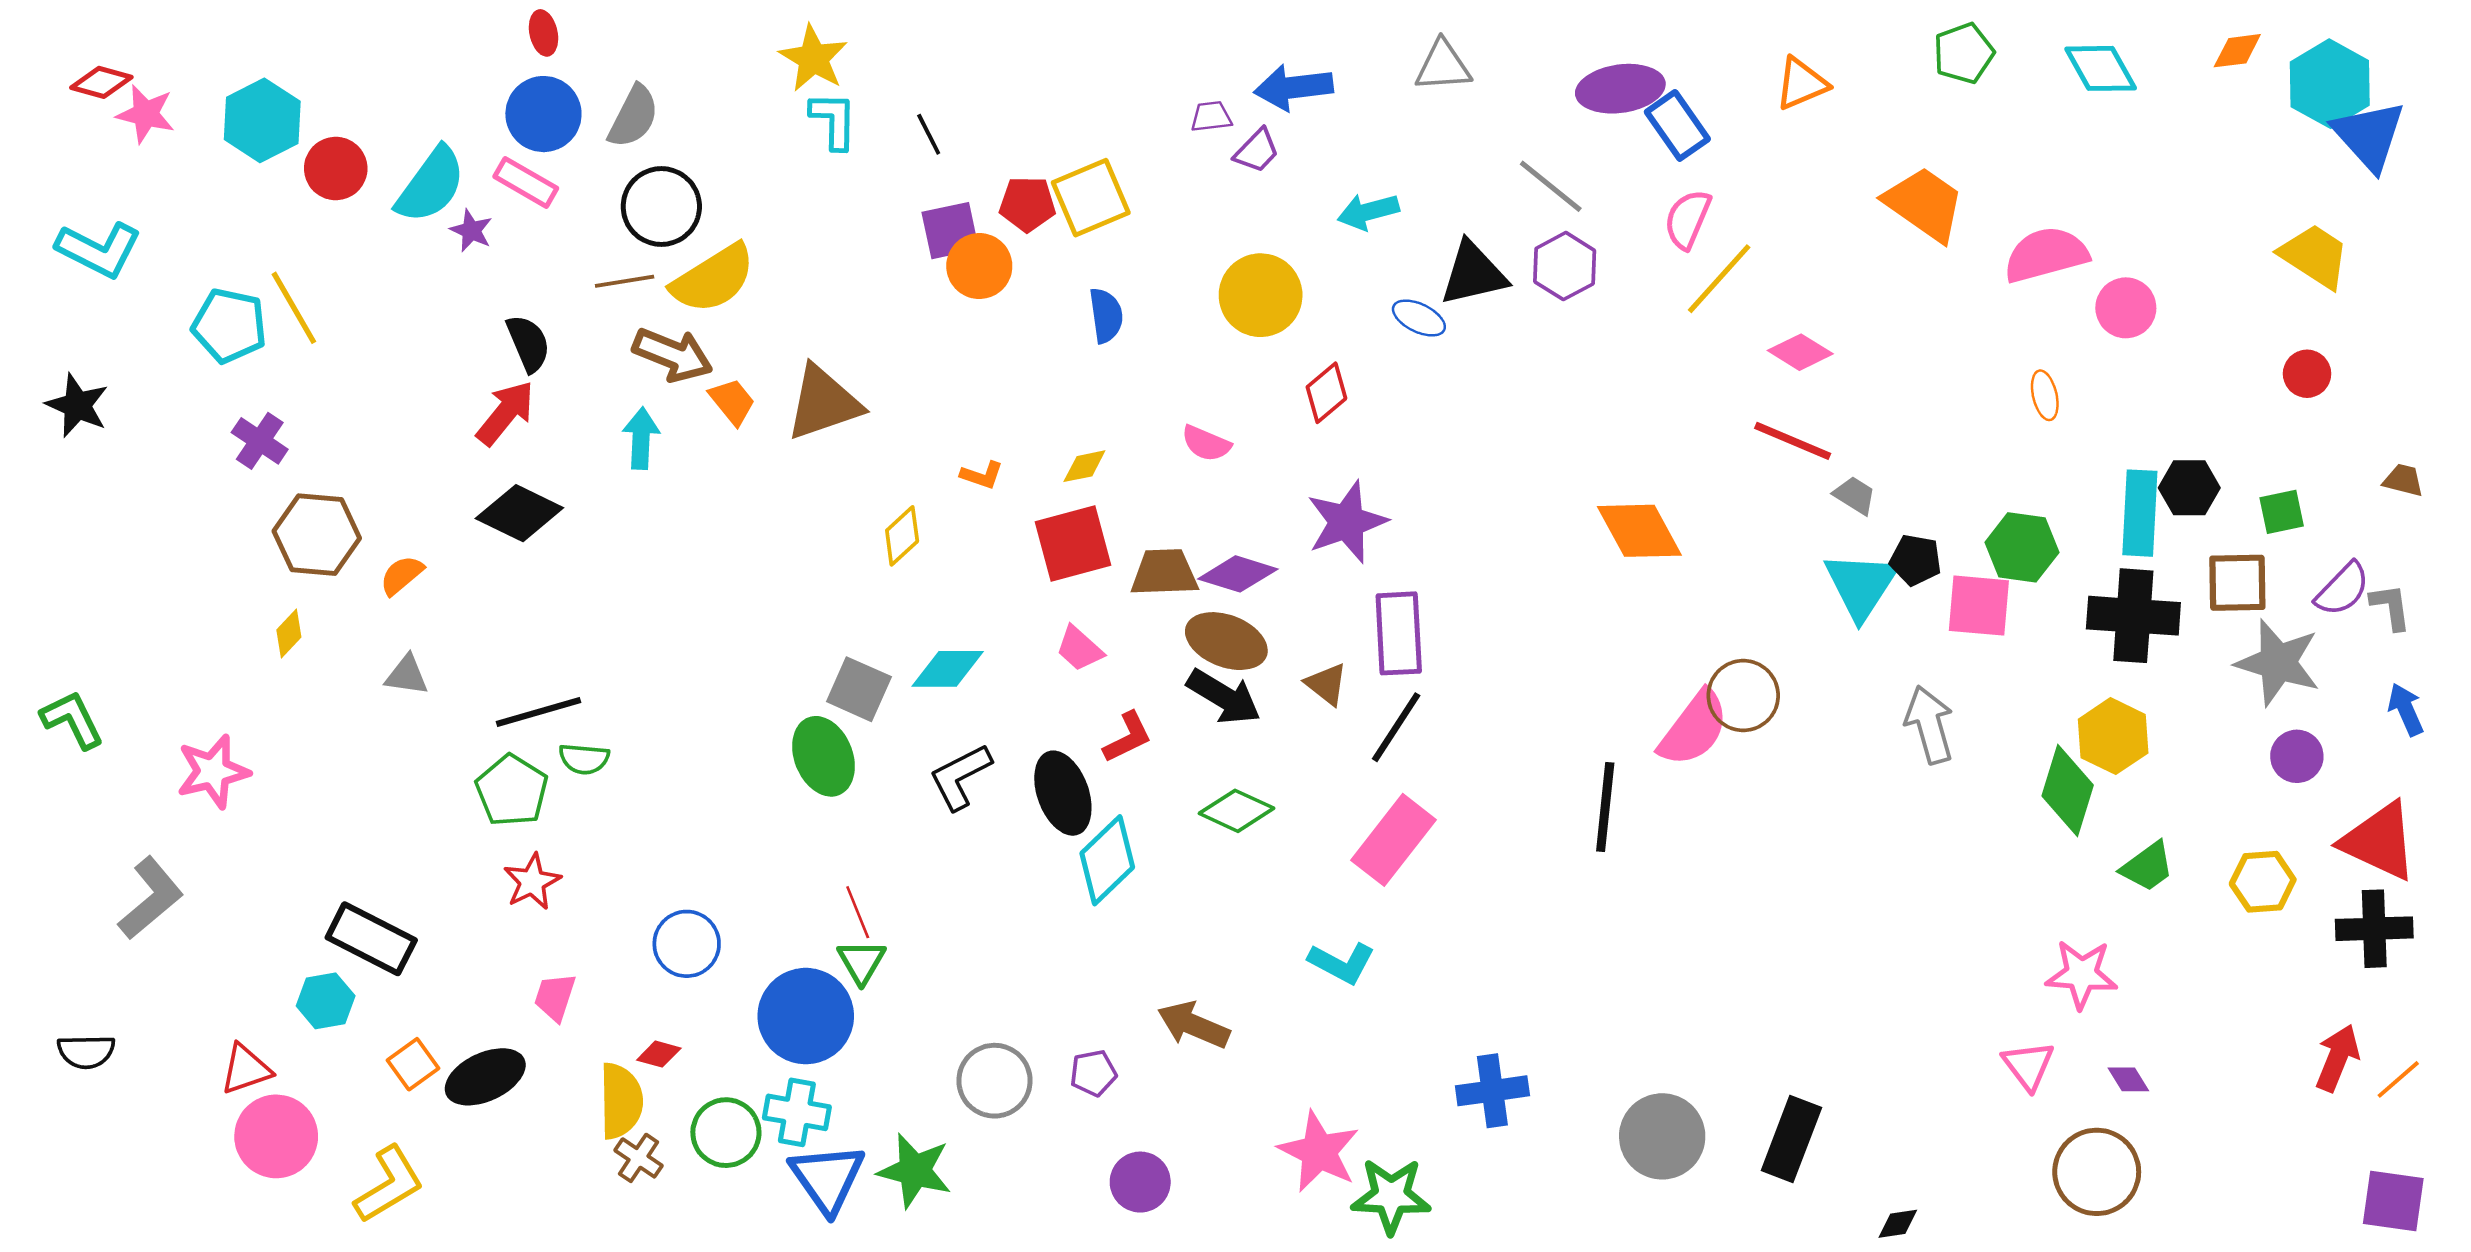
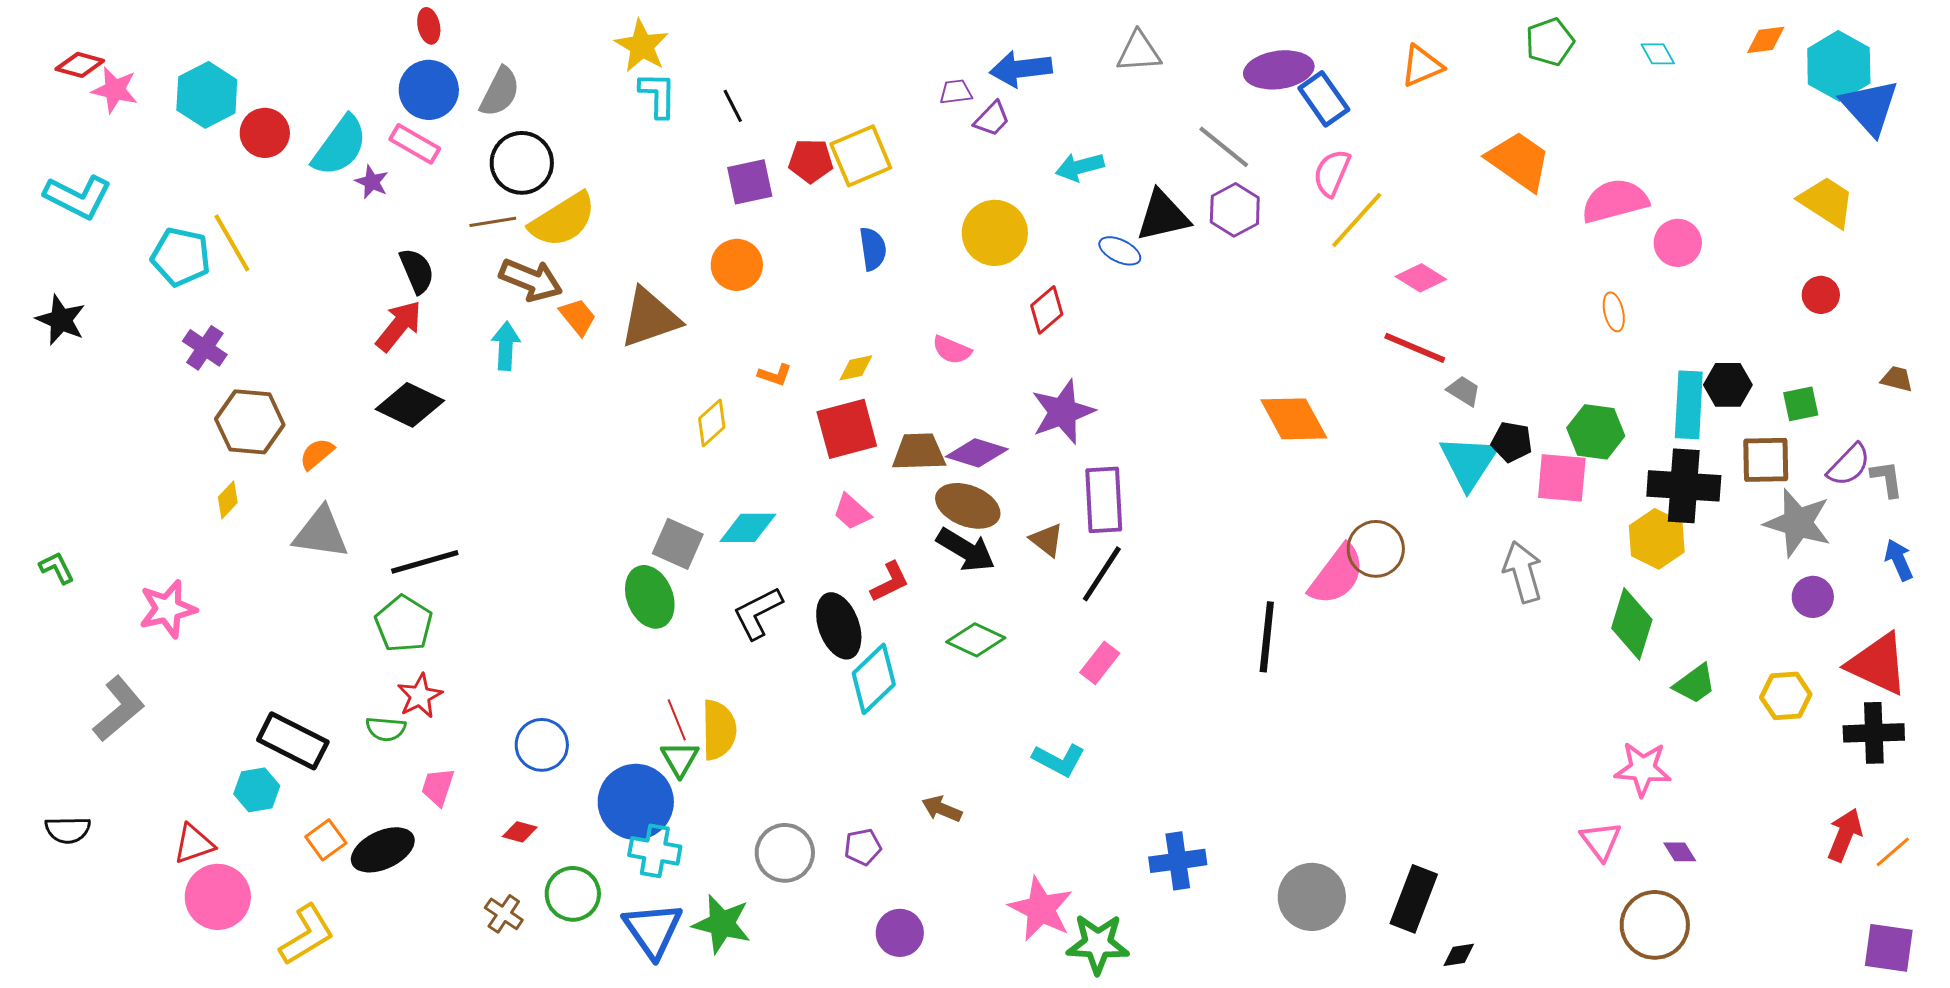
cyan diamond: (2101, 68) -> (1658, 54), size x0.6
orange circle: (979, 266) -> (737, 265), moved
gray triangle: (407, 675) -> (321, 533), size x1.6
green L-shape: (72, 720) -> (57, 568), size x0.7
yellow hexagon: (2113, 736) -> (1657, 539), moved
green semicircle: (584, 759) -> (386, 729), moved
pink rectangle: (1394, 840) -> (1100, 663), size x0.6
brown arrow: (1193, 1025) -> (942, 809), size x0.7
yellow semicircle: (621, 1101) -> (719, 730), moved
cyan cross: (797, 1112) -> (655, 851), moved
black diamond: (1898, 1224) -> (1459, 955), moved

